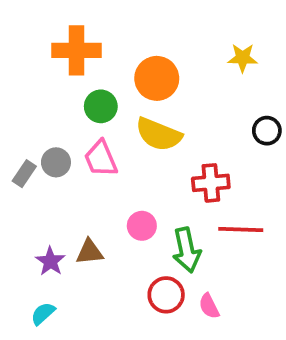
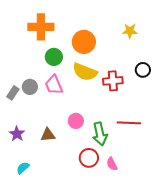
red cross: (211, 183) -> (113, 81), moved
purple star: (50, 261) -> (17, 134), moved

